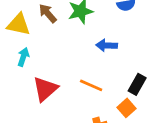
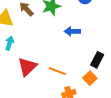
orange line: (91, 85) -> (57, 71), moved

